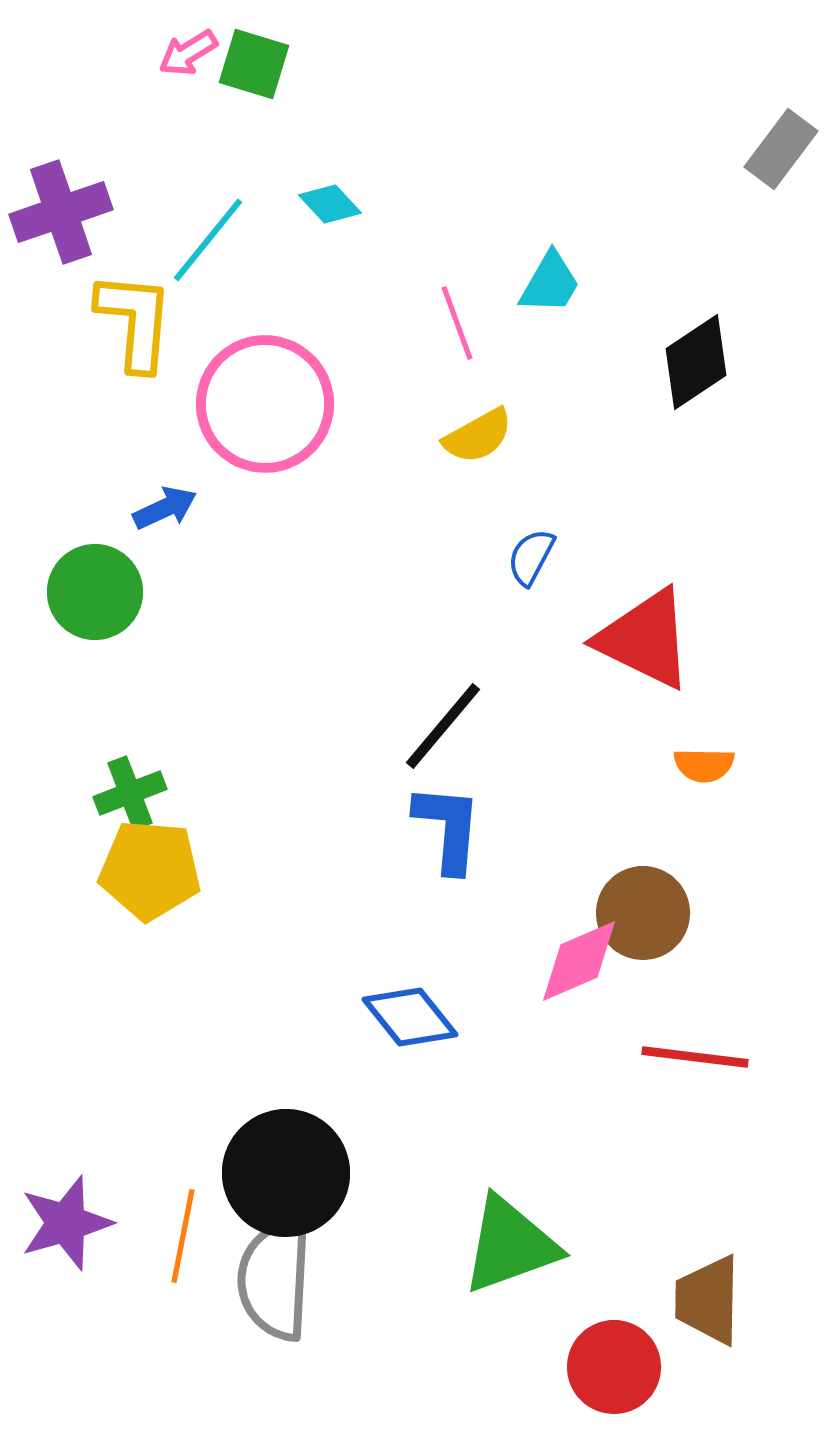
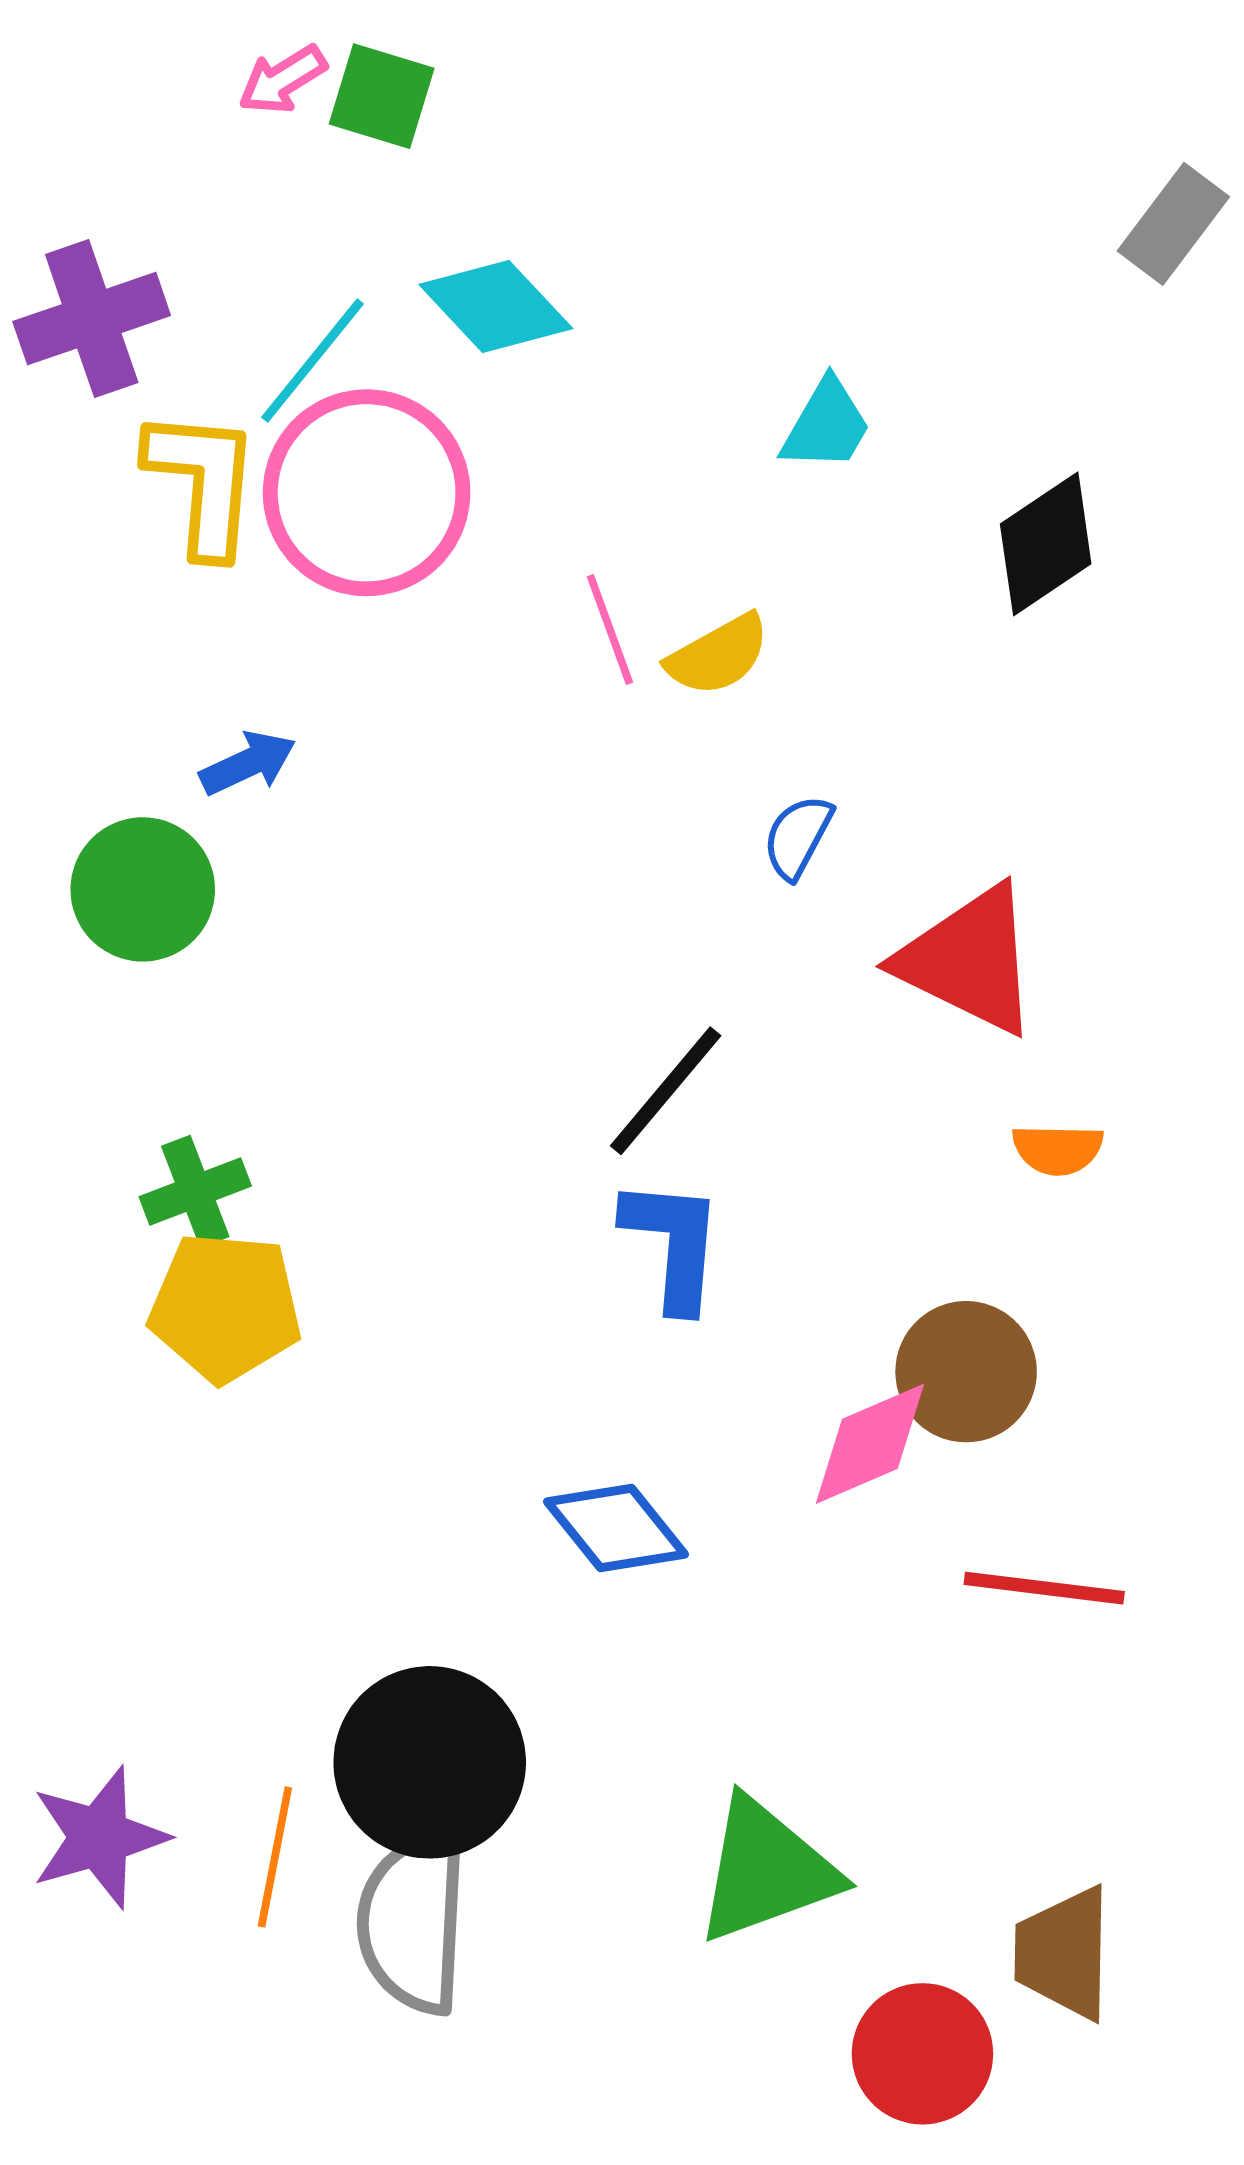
cyan diamond: (330, 204) -> (496, 306), size x1.6
pink line: (457, 323) -> (610, 630), moved
pink circle: (265, 404) -> (367, 493), moved

